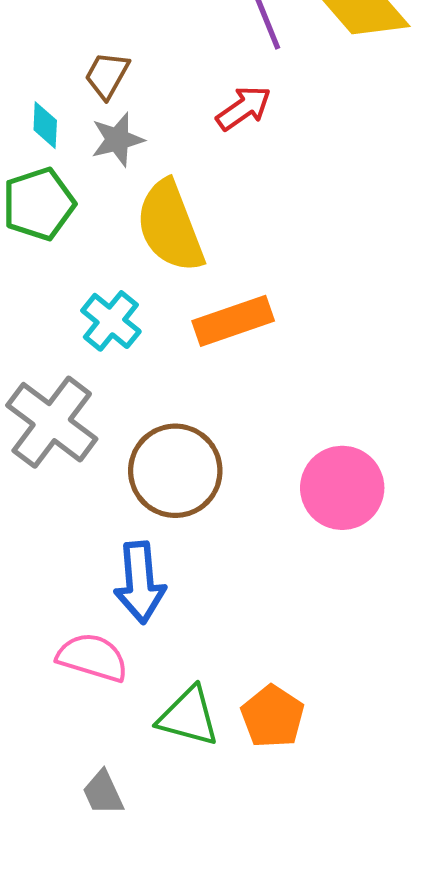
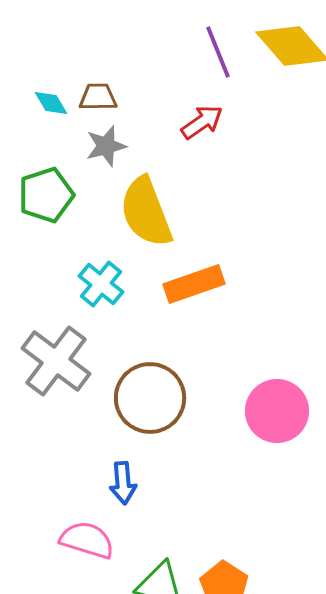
brown trapezoid: (107, 75) -> (98, 97), turned 60
cyan diamond: (45, 125) -> (51, 103), moved, turned -33
blue arrow: (140, 582) -> (123, 483), size x0.7

